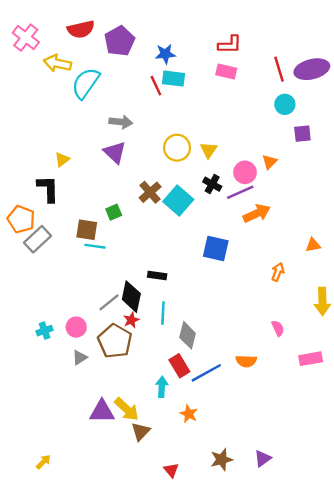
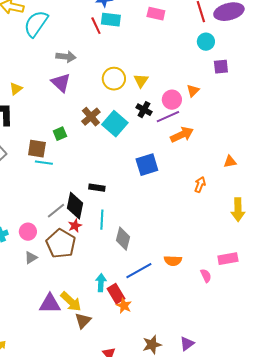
blue square: (216, 249) -> (147, 165), turned -30
pink semicircle: (278, 328) -> (206, 276), moved
red rectangle: (179, 366) -> (116, 294), moved

